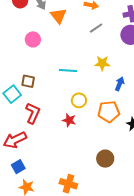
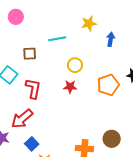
brown square: (28, 81) -> (30, 54), moved
orange pentagon: (109, 112) -> (108, 85), moved
brown circle: (105, 159) -> (112, 139), moved

